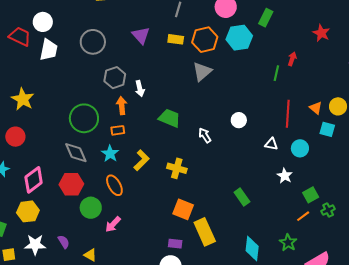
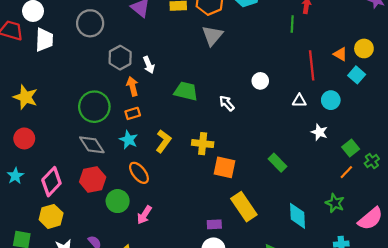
cyan square: (327, 129) -> (357, 75), turned 35
orange square: (183, 209) -> (224, 167), moved

